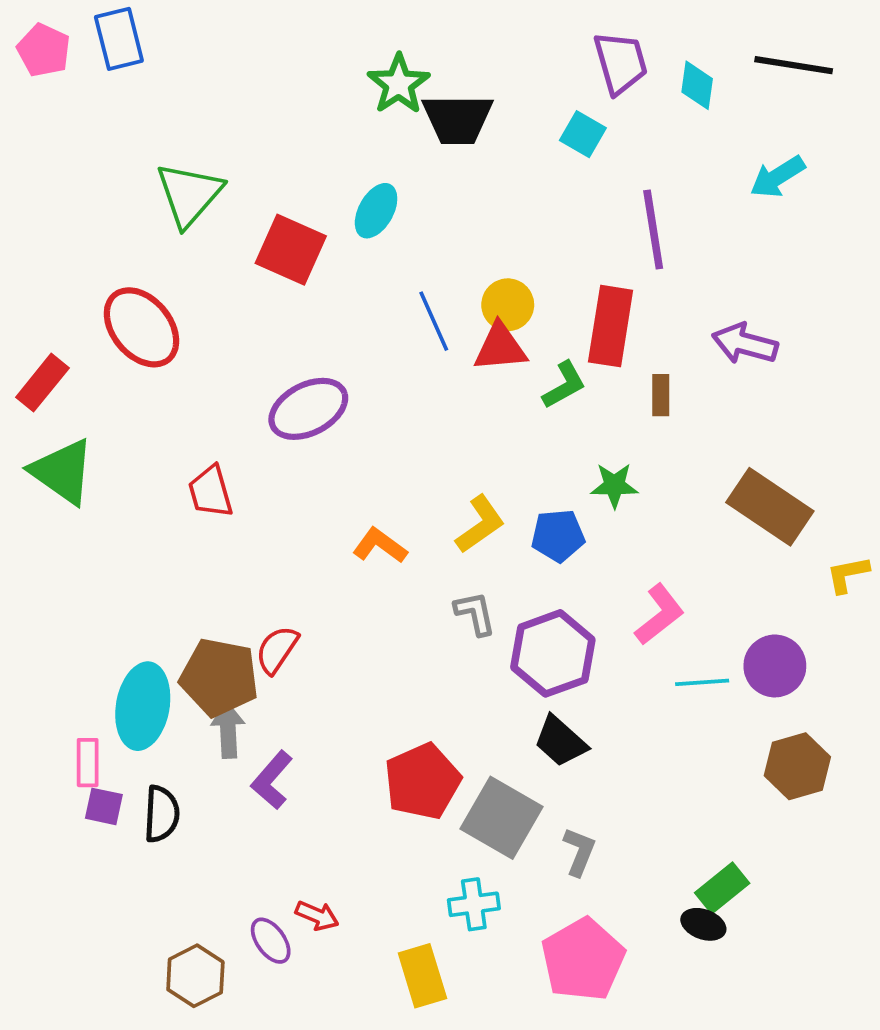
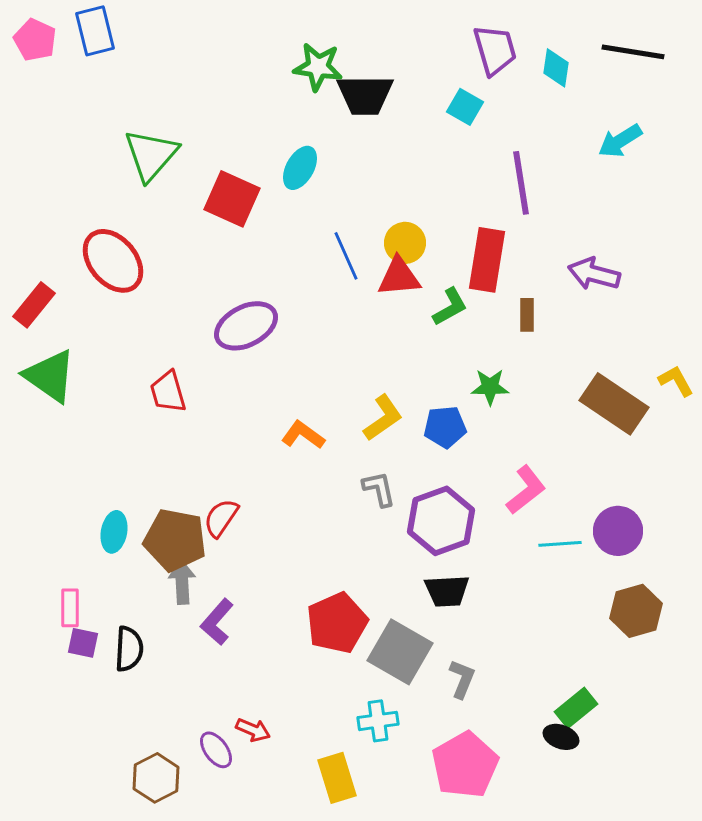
green star: (399, 84) -> (318, 67), turned -30
yellow L-shape: (848, 574) -> (676, 381), moved, turned 72
cyan ellipse: (143, 706) -> (114, 532), moved, size x0.6
black trapezoid: (560, 741) -> (447, 591), turned -45

